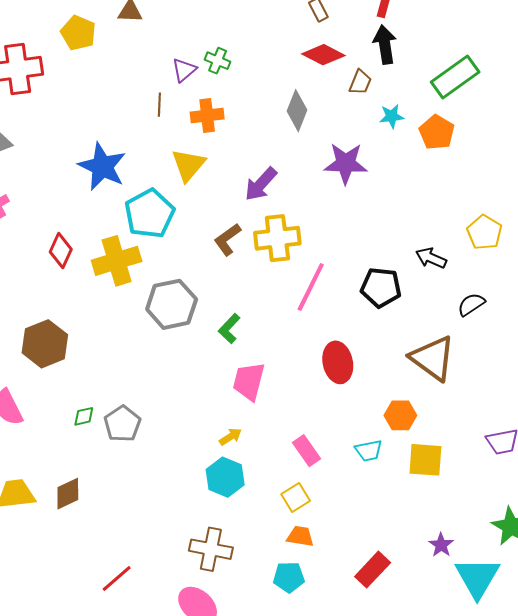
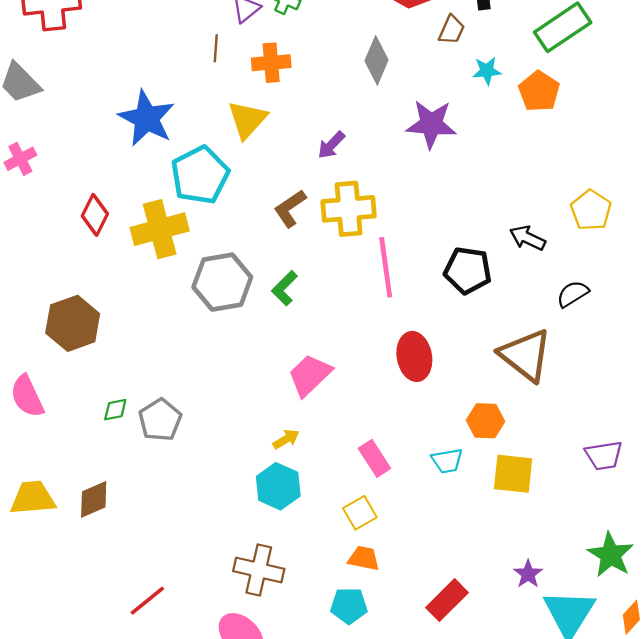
purple arrow: (261, 184) -> (331, 145), size x0.7
pink line: (311, 287) -> (386, 267), turned -36
green L-shape: (229, 329) -> (285, 288), moved
pink trapezoid: (249, 381) -> (310, 375), turned 30

